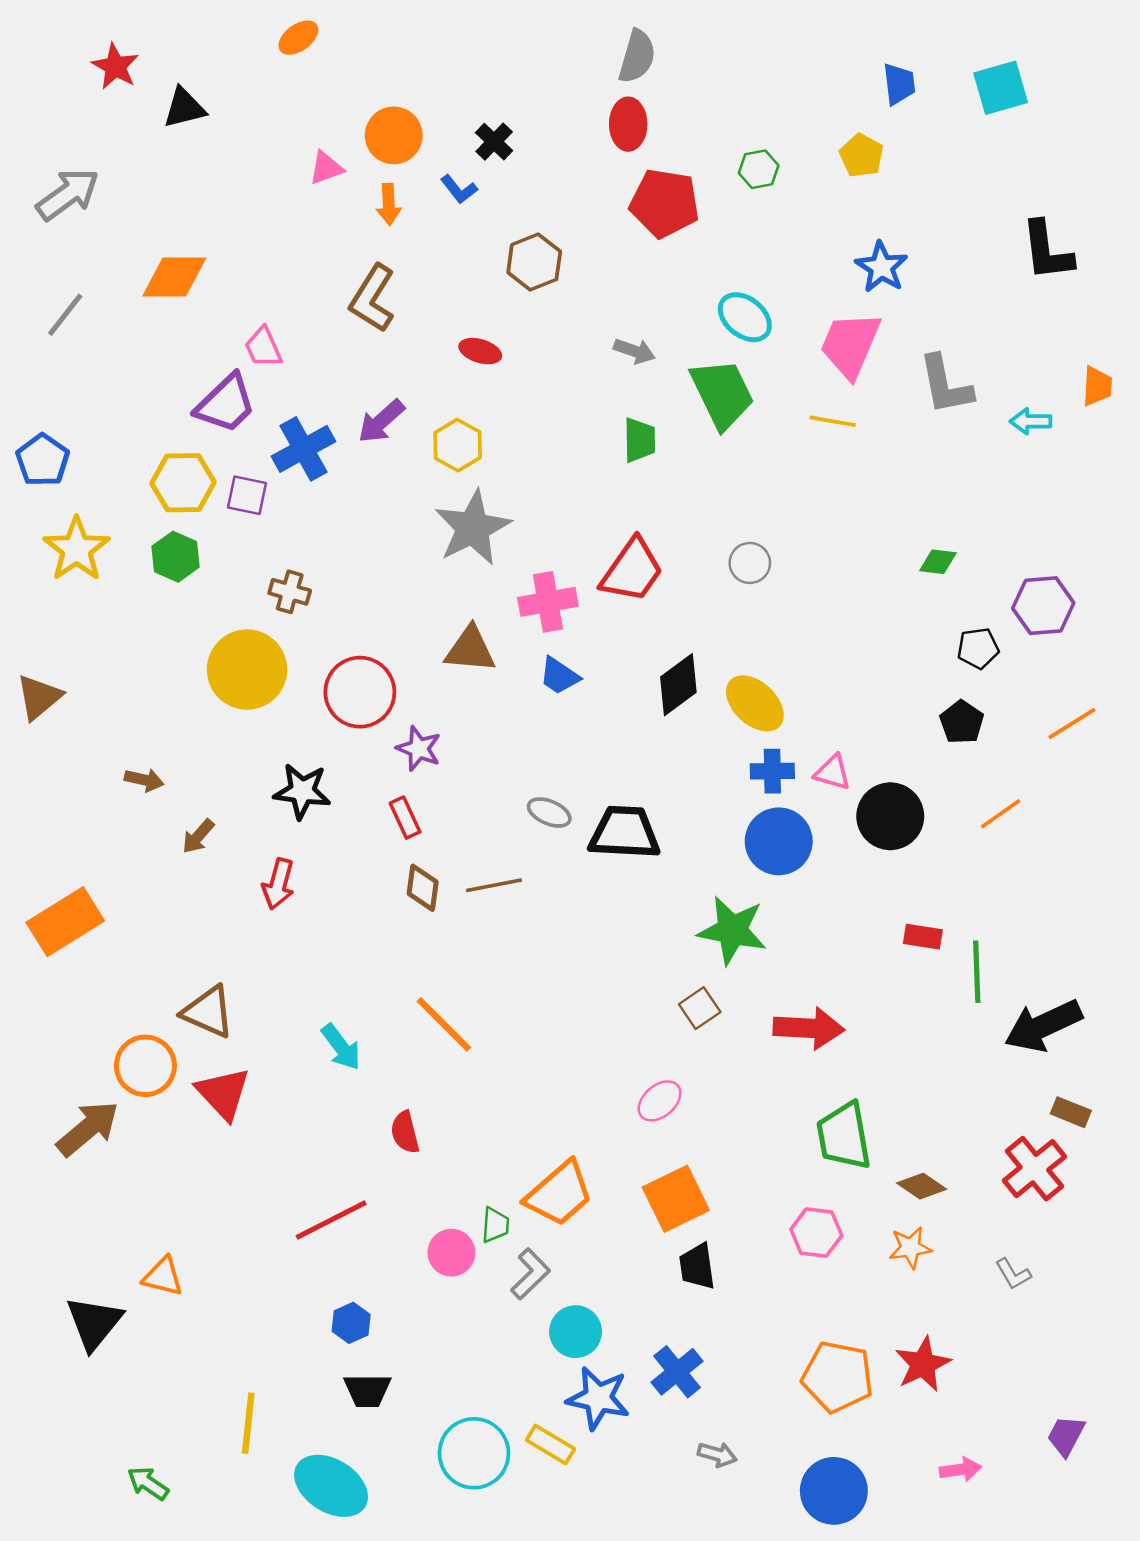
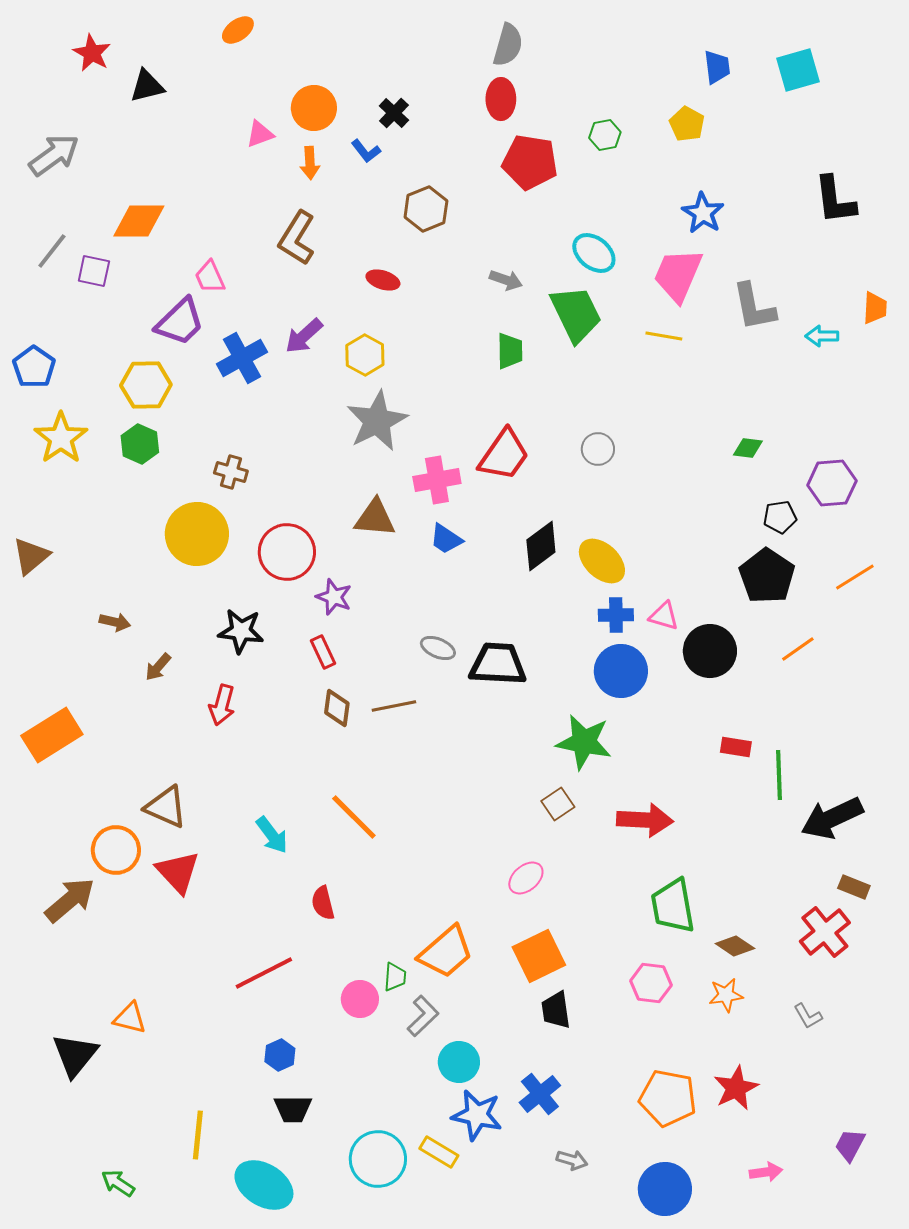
purple square: (247, 495) -> (94, 271), moved
black pentagon: (962, 722) -> (767, 576), size x1.6

